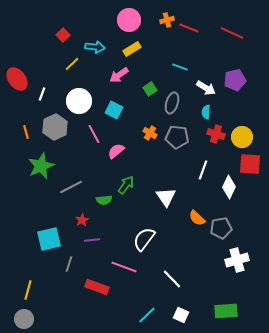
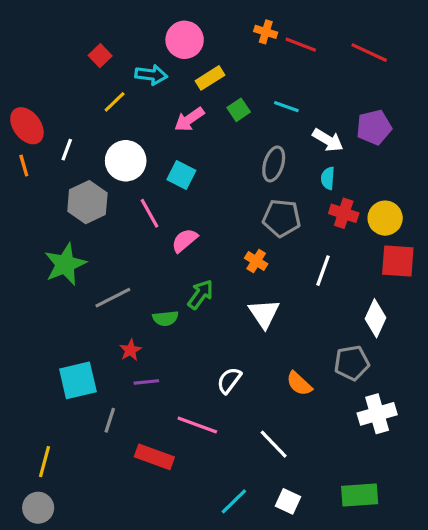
pink circle: (129, 20) -> (185, 40), moved
orange cross: (167, 20) -> (266, 32), turned 32
green square: (150, 89) -> (239, 110), moved
orange line: (26, 132) -> (24, 166), moved
orange cross: (150, 133) -> (256, 261), moved
white diamond: (229, 187) -> (376, 318), moved
orange semicircle: (197, 218) -> (299, 384), moved
white semicircle: (144, 239) -> (229, 380), size x0.7

